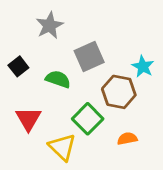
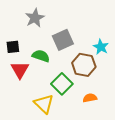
black square: (18, 66) -> (13, 47), turned 32
red triangle: (28, 119) -> (20, 70), moved

